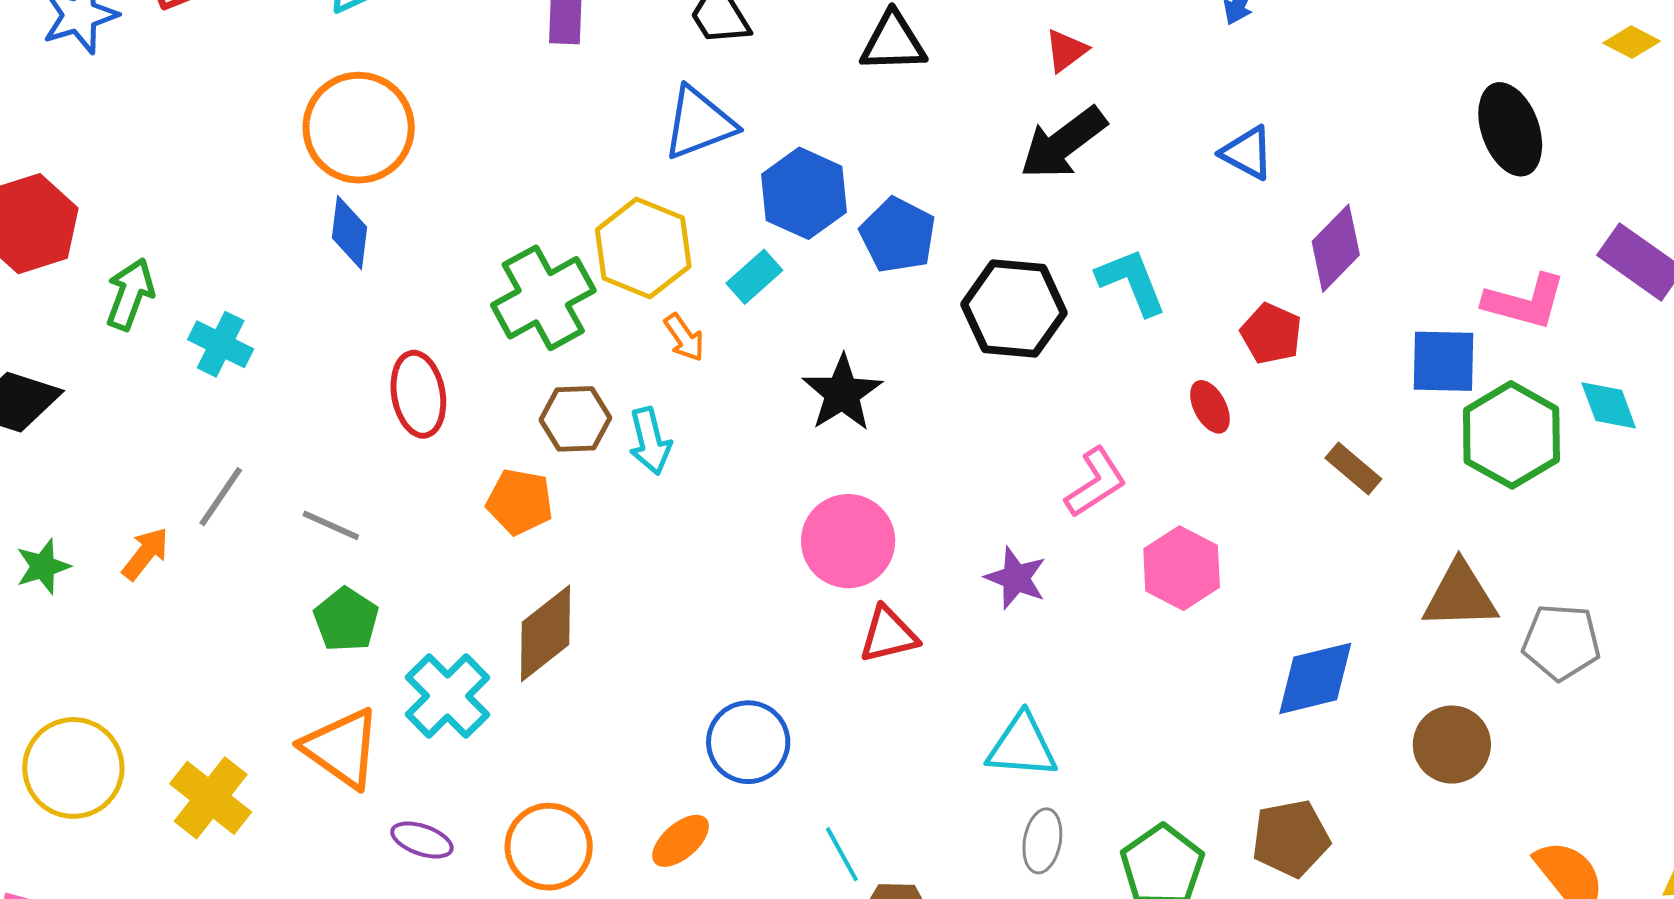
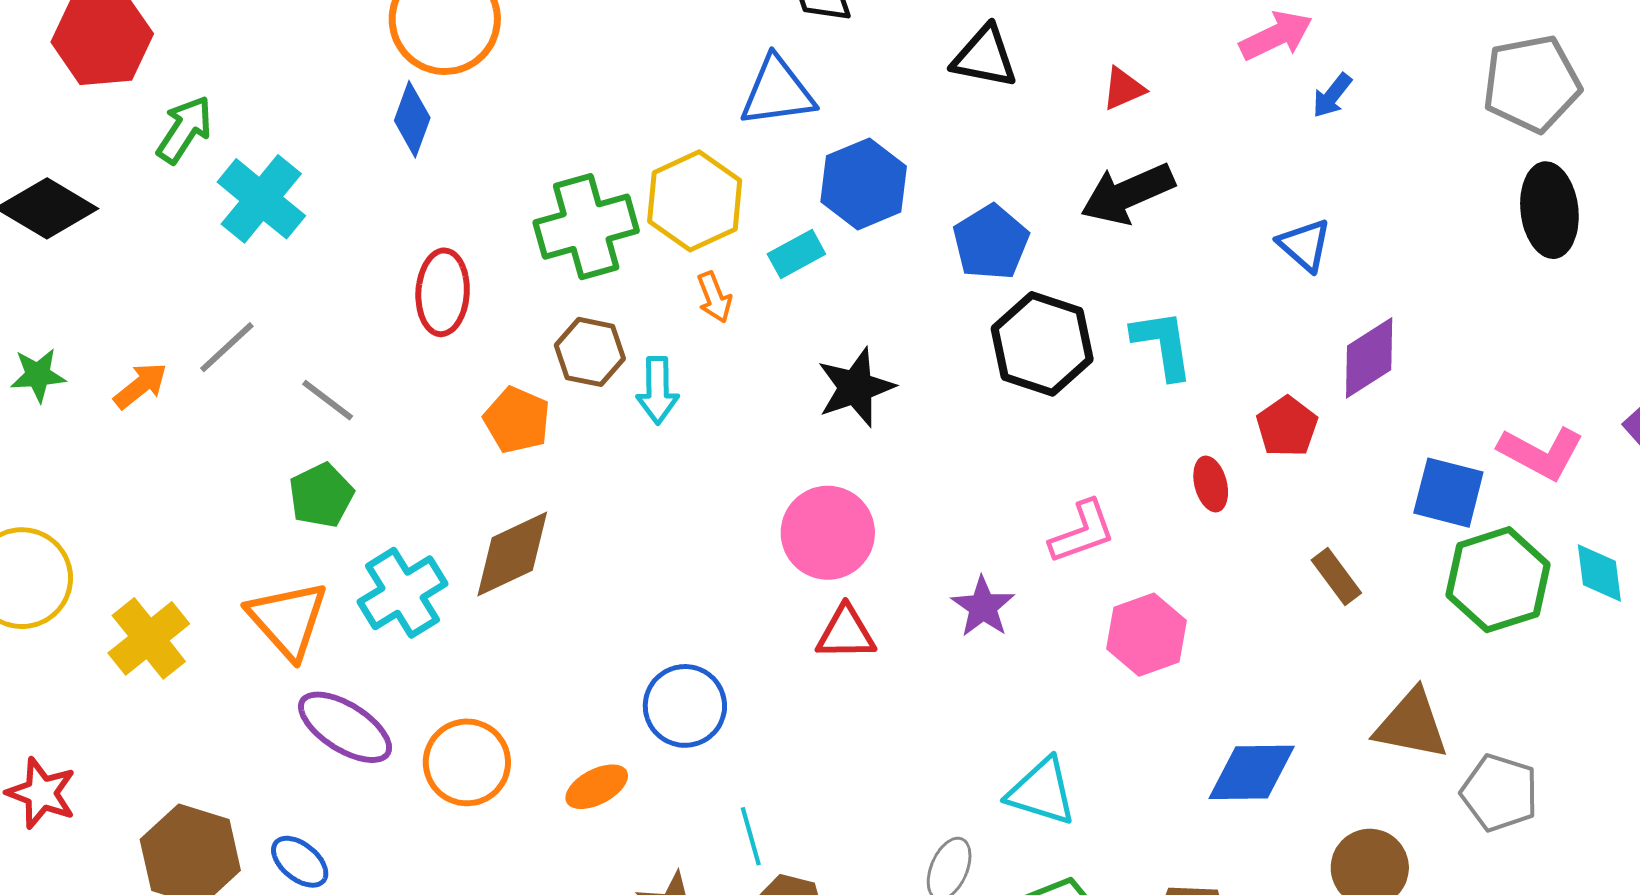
red triangle: (1066, 51) -> (1123, 89), moved
black ellipse: (1510, 129) -> (1549, 210), moved
blue pentagon: (898, 235) -> (991, 242), moved
cyan cross: (221, 344) -> (261, 199), size x1.4
cyan triangle: (1022, 746) -> (1042, 792), moved
purple ellipse: (422, 840) -> (345, 727), size x1.6

